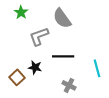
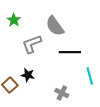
black line: (63, 56) -> (70, 52), moved

